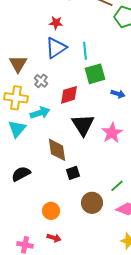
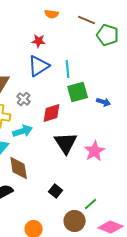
blue arrow: (118, 94) -> (104, 102), moved
brown diamond: (57, 150) -> (19, 168), moved
black square: (73, 173) -> (56, 191), turned -32
green line: (117, 186) -> (91, 204), moved

